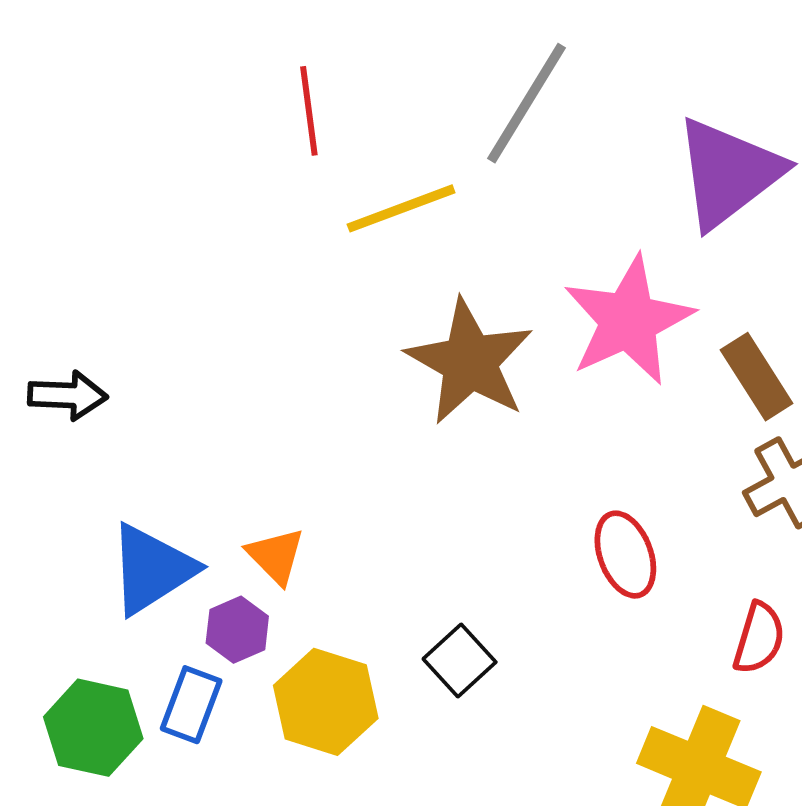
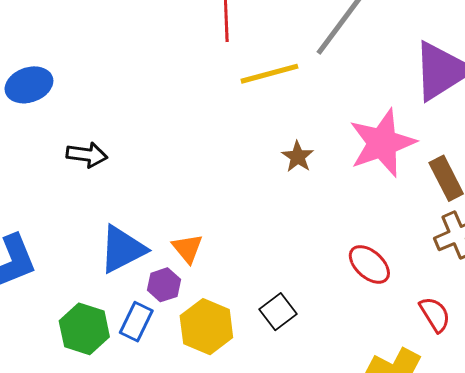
brown star: (470, 362) -> (298, 157), size x0.5
red ellipse: (625, 555) -> (369, 264), turned -33
red semicircle: (759, 638) -> (435, 314), turned -54

